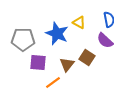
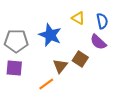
yellow triangle: (79, 22) -> (78, 18), moved
purple square: (38, 62) -> (14, 68), moved

